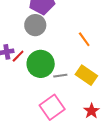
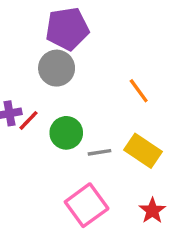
green circle: (41, 64) -> (66, 133), size x0.7

